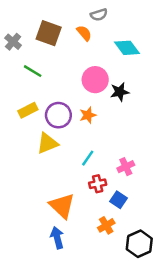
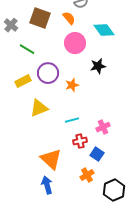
pink circle: (95, 80) -> (75, 43), moved
purple circle: (58, 115) -> (48, 73), moved
cyan line: (88, 158) -> (72, 120), turned 40

